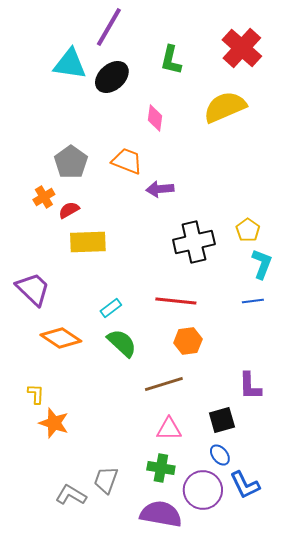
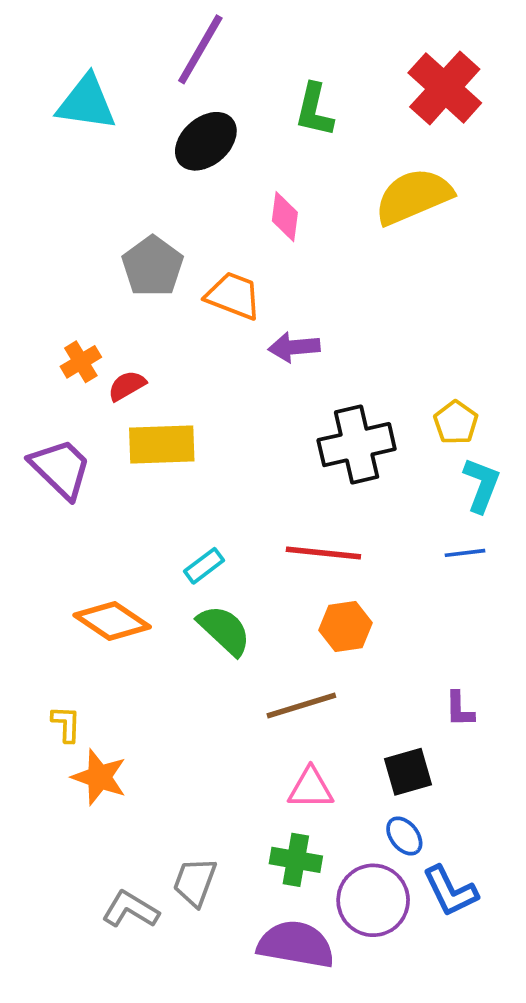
cyan triangle: (70, 64) -> (86, 103), moved
gray pentagon: (71, 162) -> (153, 266), moved
purple trapezoid: (33, 289) -> (61, 468), moved
purple L-shape: (250, 386) -> (459, 709), size x0.7

